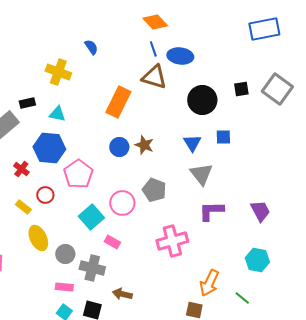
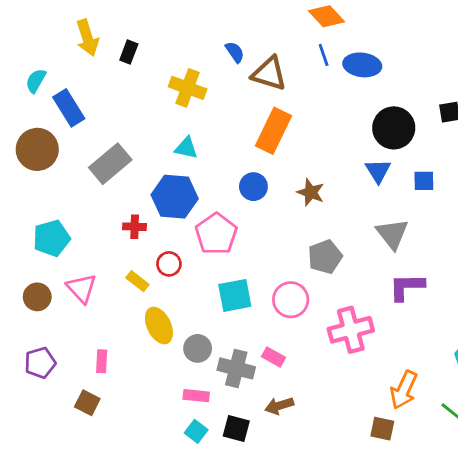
brown triangle: (154, 77) -> (269, 74), moved
black rectangle: (27, 103) -> (129, 52), moved, turned -56
blue triangle: (192, 143) -> (378, 171), moved
blue circle: (119, 147) -> (253, 187), moved
red cross: (21, 169) -> (135, 227), turned -35
gray pentagon: (154, 190) -> (325, 257), turned 30
pink circle: (122, 203) -> (291, 300), moved
cyan square: (91, 217) -> (235, 295), turned 30
pink rectangle: (112, 242) -> (273, 357), moved
brown arrow: (122, 294) -> (279, 406), turned -30

